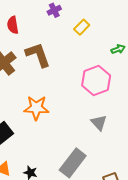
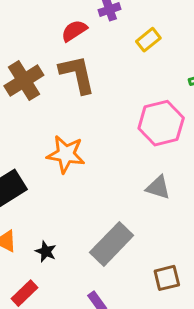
red semicircle: (13, 25) -> (74, 31), moved, turned 60
gray triangle: (99, 123) -> (158, 187), turned -36

